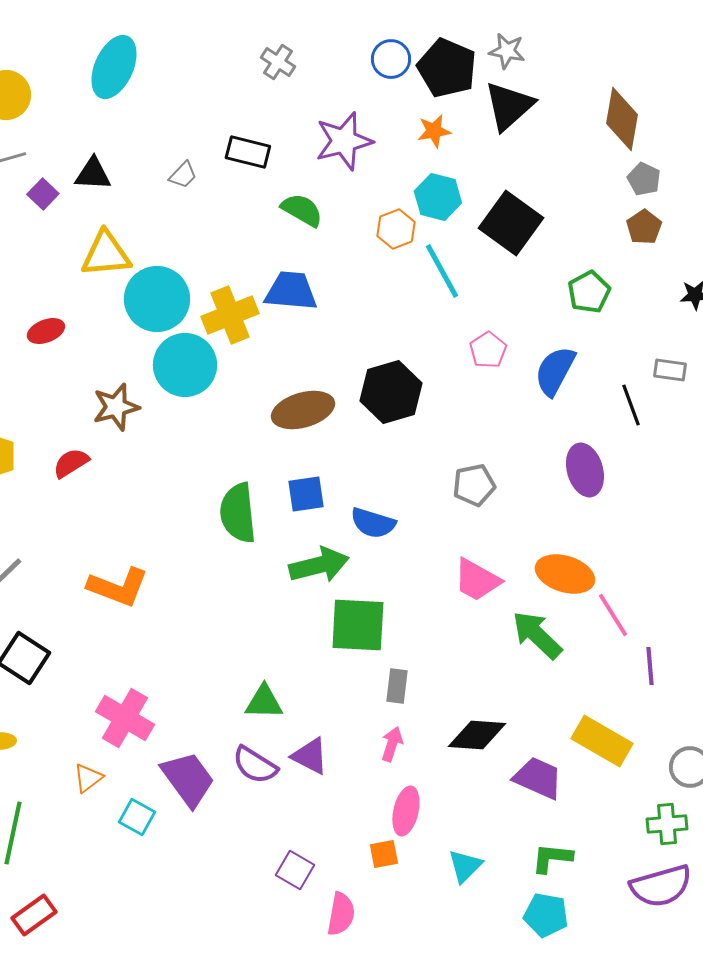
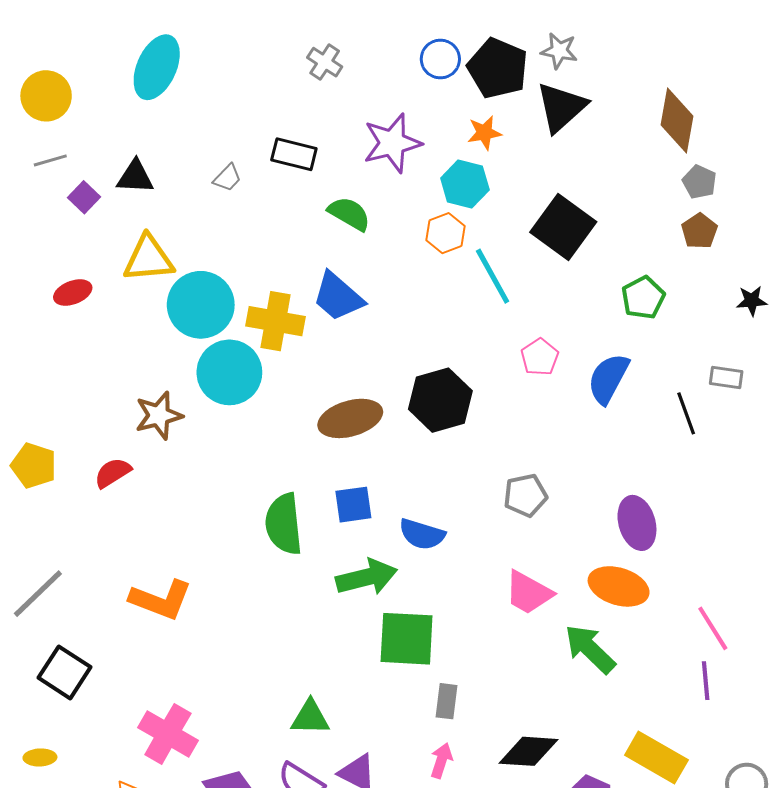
cyan hexagon: (438, 197) -> (465, 184), moved
blue trapezoid: (291, 291) -> (338, 297), turned -144
yellow cross: (230, 315) -> (275, 321), turned 32
red ellipse: (46, 331) -> (73, 293), moved
purple ellipse: (585, 470) -> (637, 523), moved
pink line: (613, 615) -> (713, 628), moved

